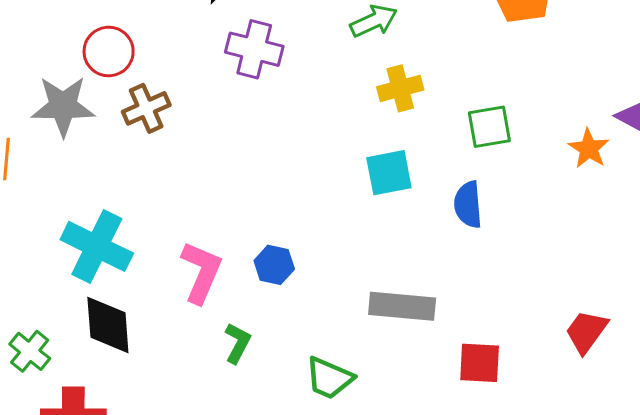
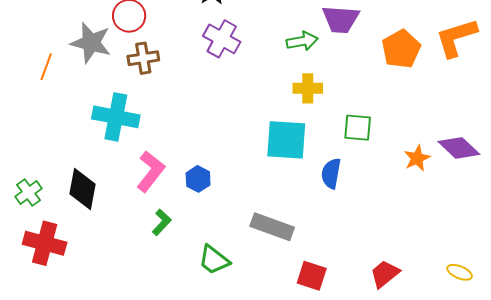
cyan square: (389, 173) -> (286, 140), size x1.4
cyan cross: (97, 246) -> (116, 117), moved, turned -30

